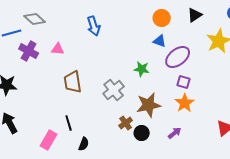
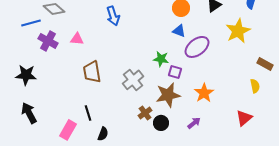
purple square: (184, 82) -> (175, 72), moved

